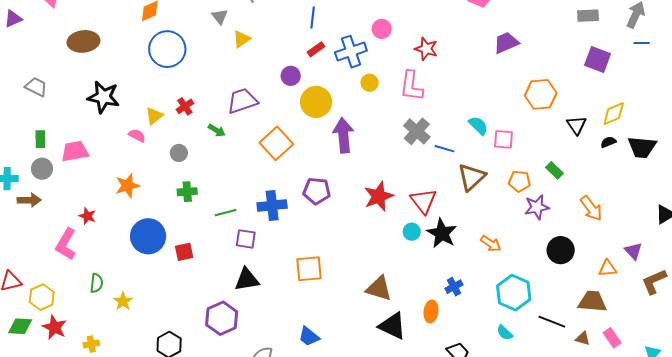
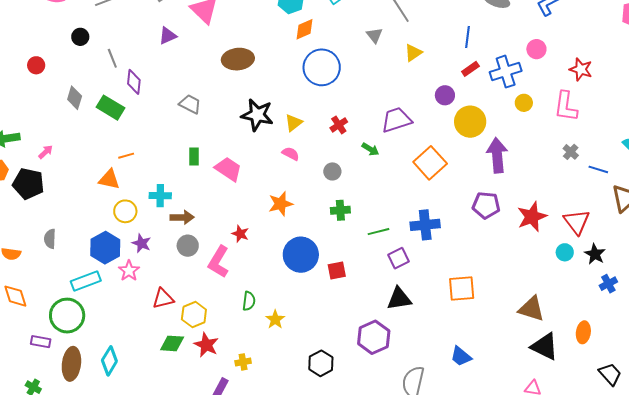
yellow triangle: (242, 39) -> (413, 53), moved
yellow triangle: (154, 116) -> (294, 123), moved
gray cross: (417, 131) -> (571, 152), size x0.6
pink trapezoid: (75, 151) -> (228, 169), turned 44
gray circle: (42, 169) -> (188, 246), moved
purple pentagon: (317, 191) -> (486, 205), moved
black star: (442, 233) -> (595, 254), size x0.7
purple square: (246, 239) -> (399, 258), turned -35
blue cross: (454, 287) -> (608, 284), moved

